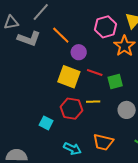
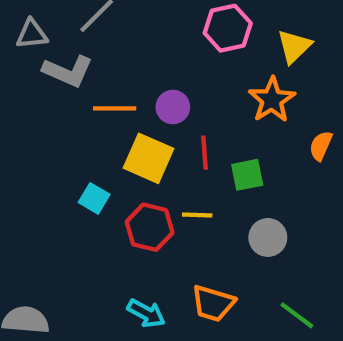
pink hexagon: (105, 27) -> (228, 28), moved
orange line: (61, 35) -> (115, 108), moved, turned -48
red line: (95, 72) -> (204, 153), turned 63
cyan square: (46, 123) -> (94, 198), moved

